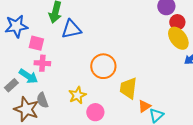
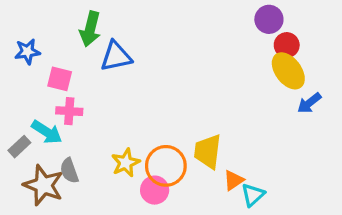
blue star: (16, 26) -> (27, 52), size x0.7
orange circle: (103, 66) -> (166, 166), moved

